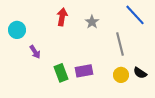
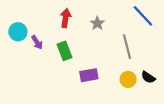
purple arrow: (35, 52) -> (37, 42), moved
green rectangle: (61, 73) -> (65, 51), moved

